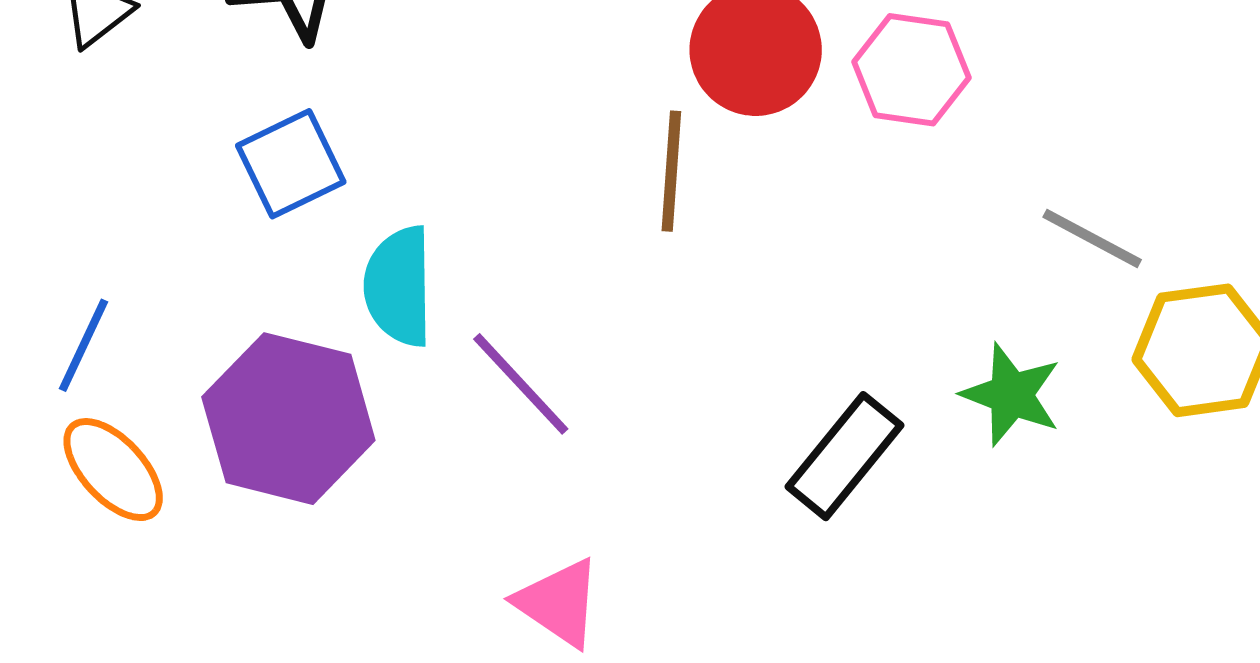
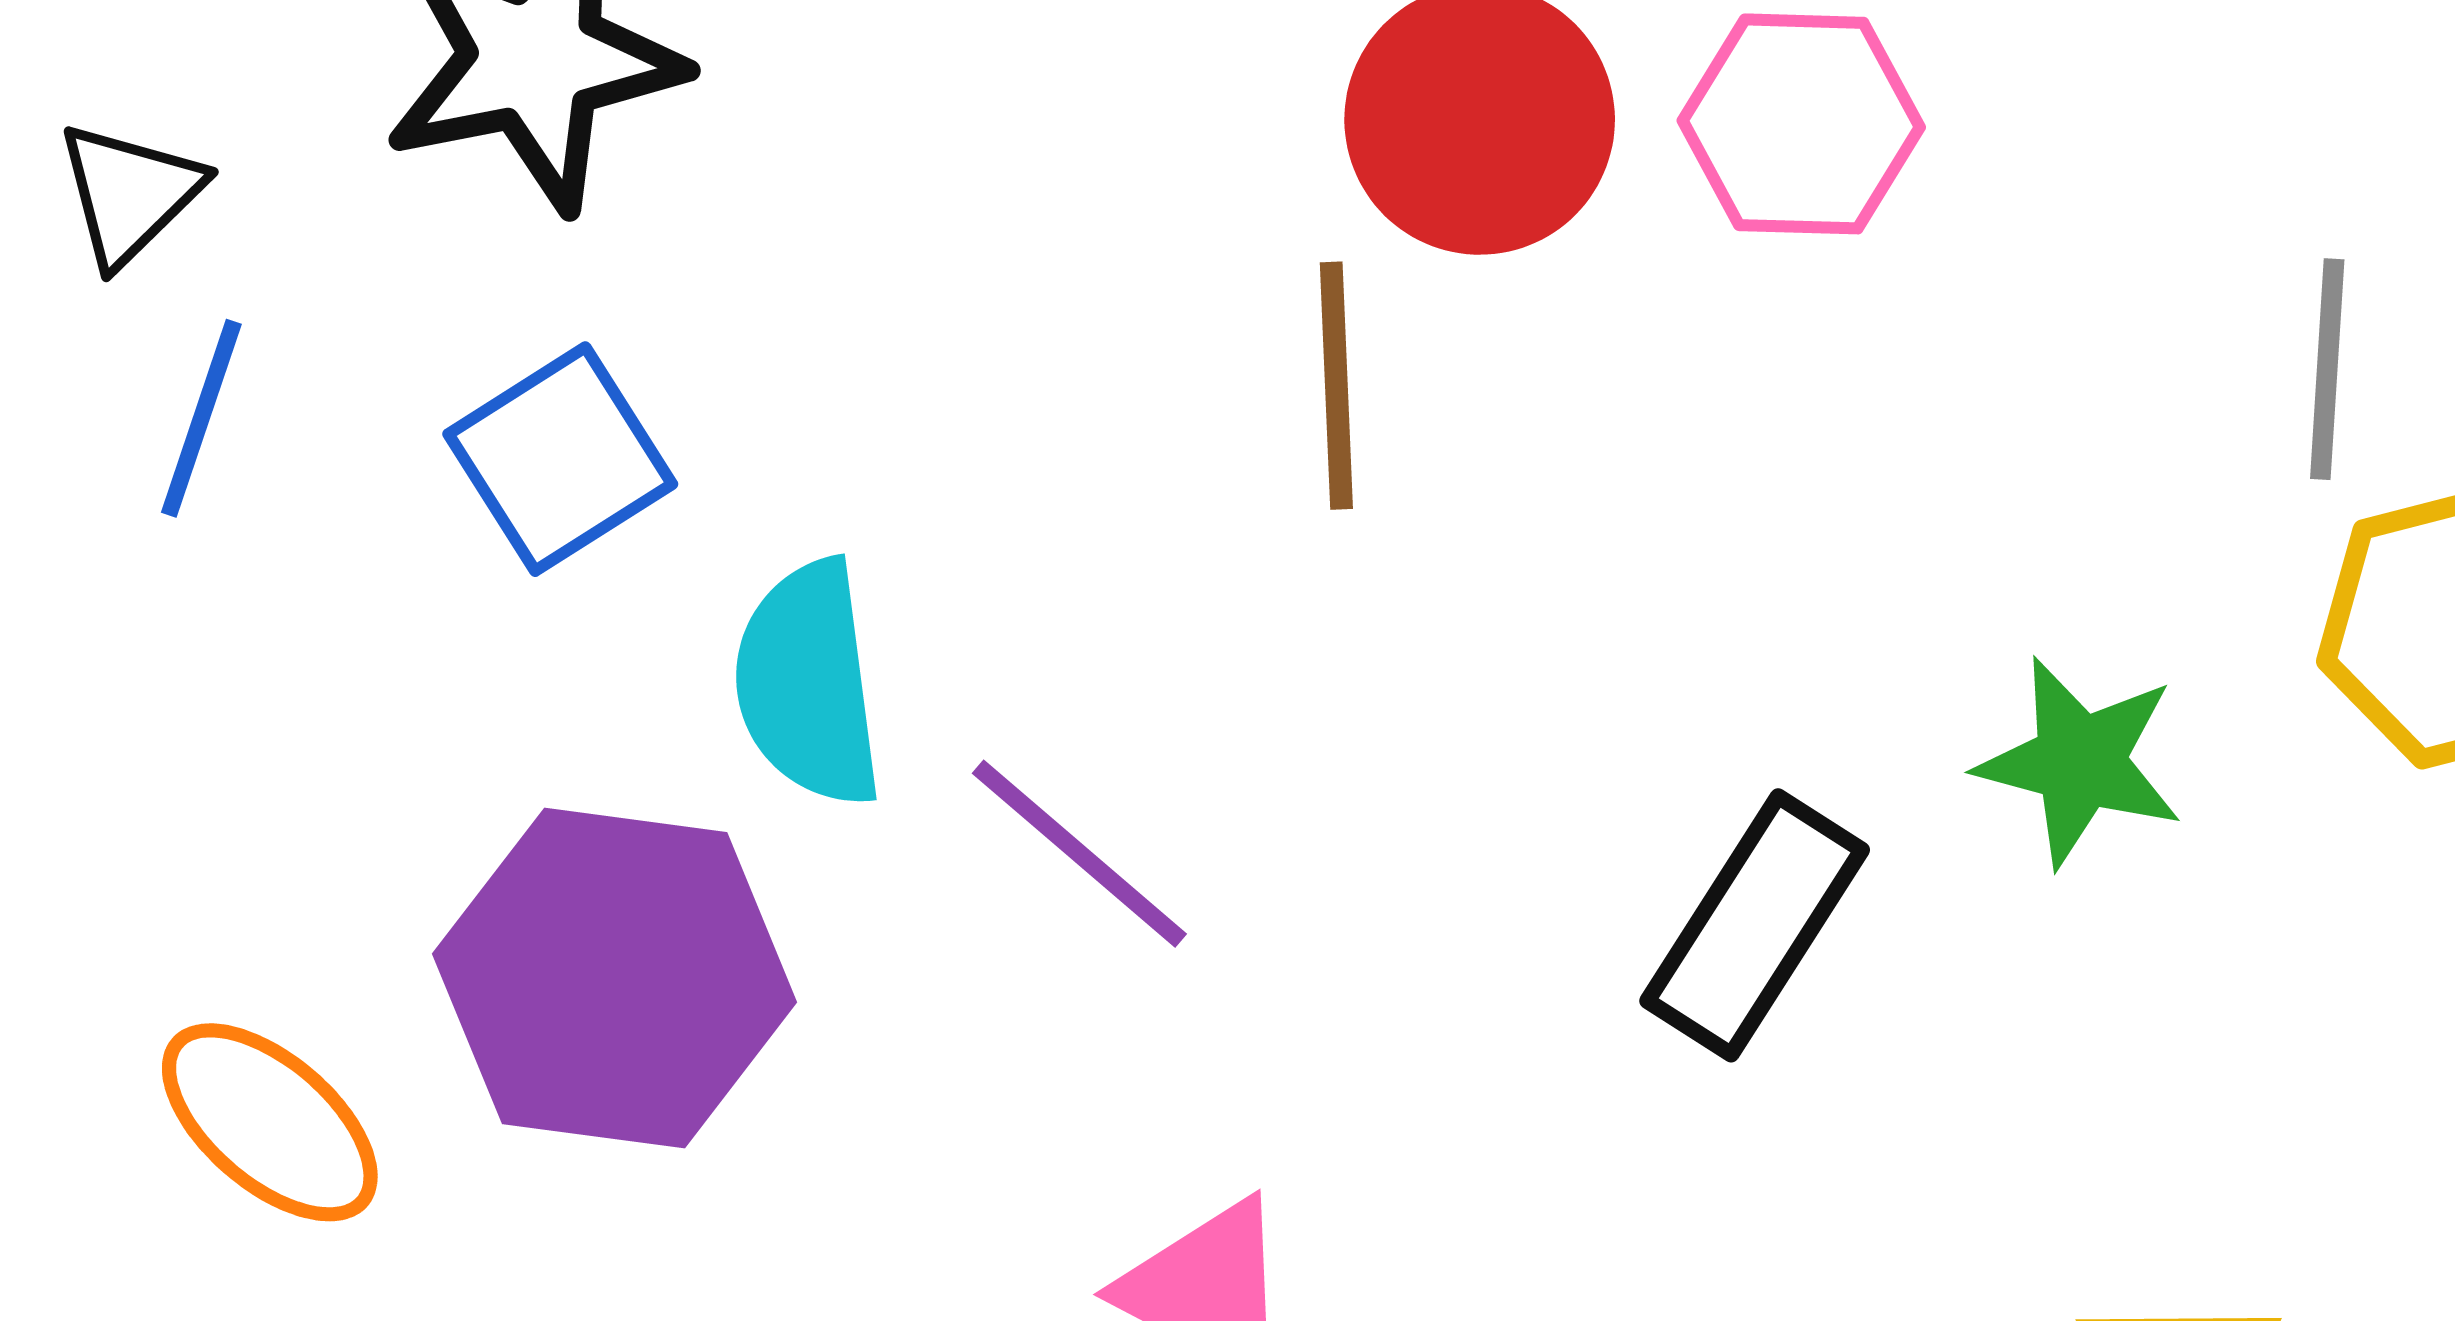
gray line: (1092, 238) -> (2327, 369), moved, turned 72
blue line: (83, 345) -> (201, 418), moved

